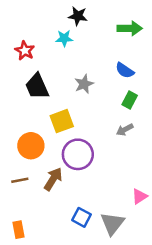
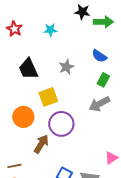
black star: (78, 16) -> (82, 12), moved
red star: (25, 51) -> (14, 29), moved
gray arrow: (125, 130) -> (99, 104), size x1.5
brown line: (20, 180) -> (14, 166), moved

